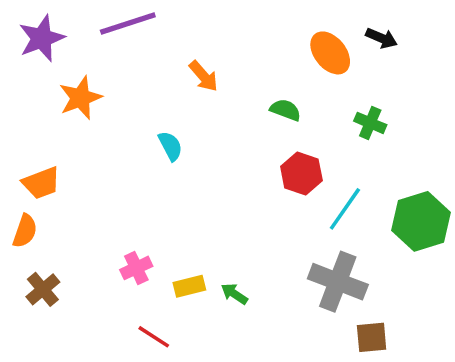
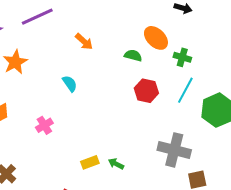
orange ellipse: (330, 53) -> (156, 38), moved
cyan line: (345, 209) -> (185, 90), moved
pink cross: (136, 268) -> (44, 125), moved

